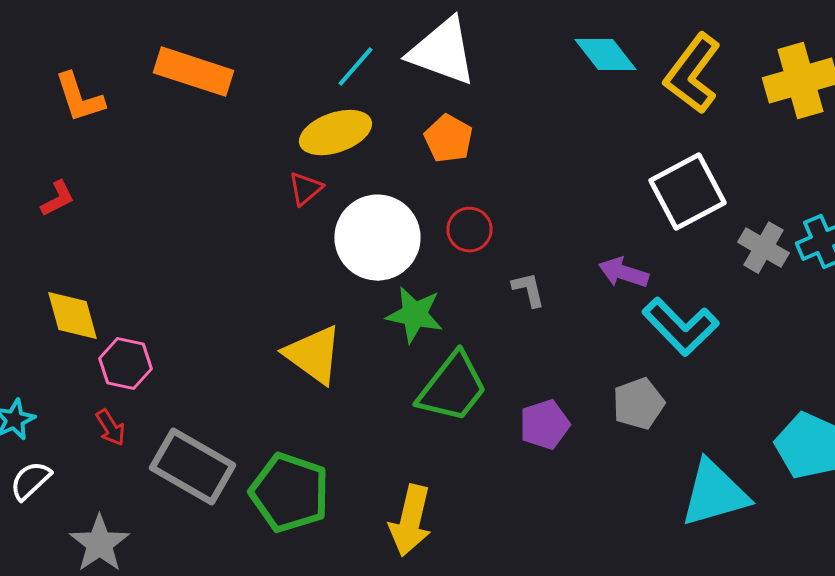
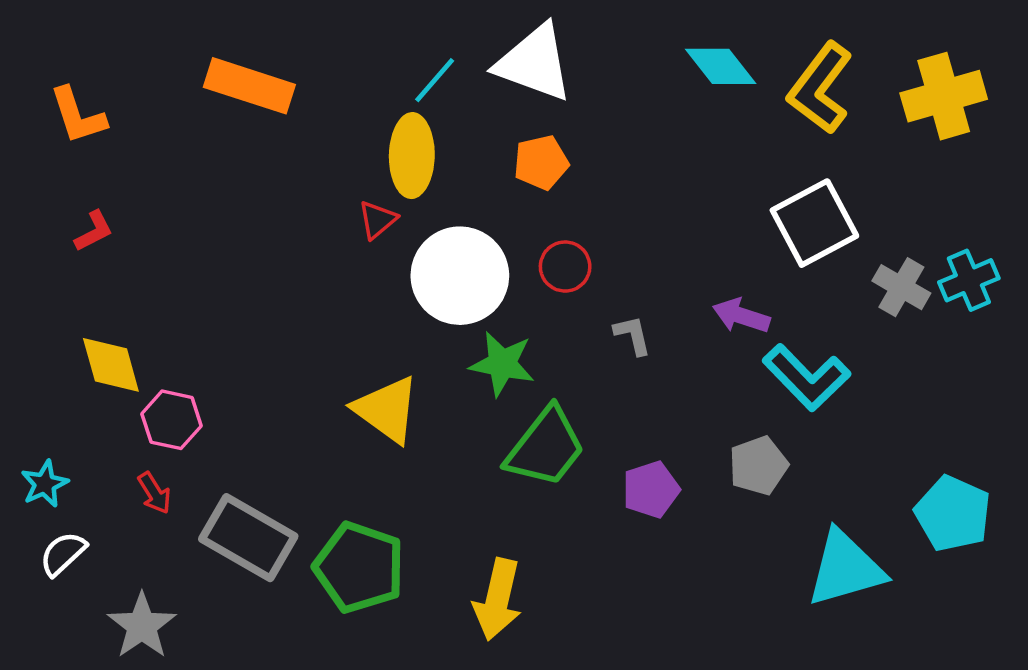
orange L-shape: (80, 98) -> (78, 116), moved
yellow ellipse: (336, 133) -> (412, 156), turned -70
orange pentagon: (448, 139) -> (541, 162), turned 30

